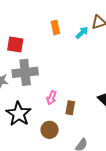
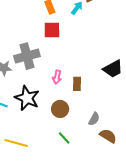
red square: (15, 45) -> (52, 30), moved

